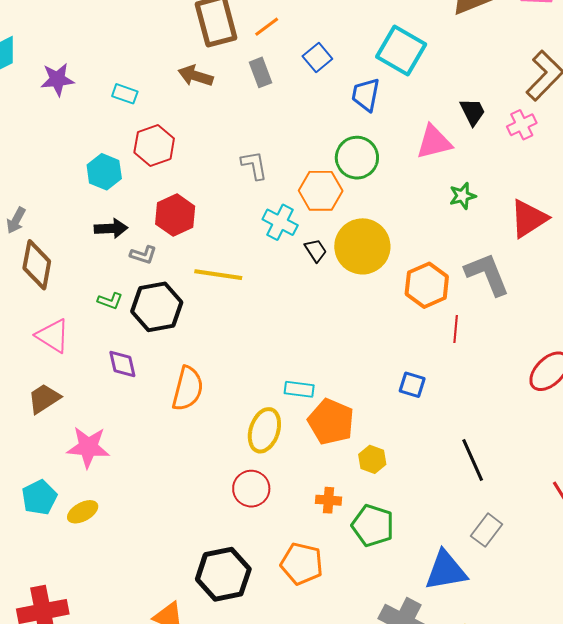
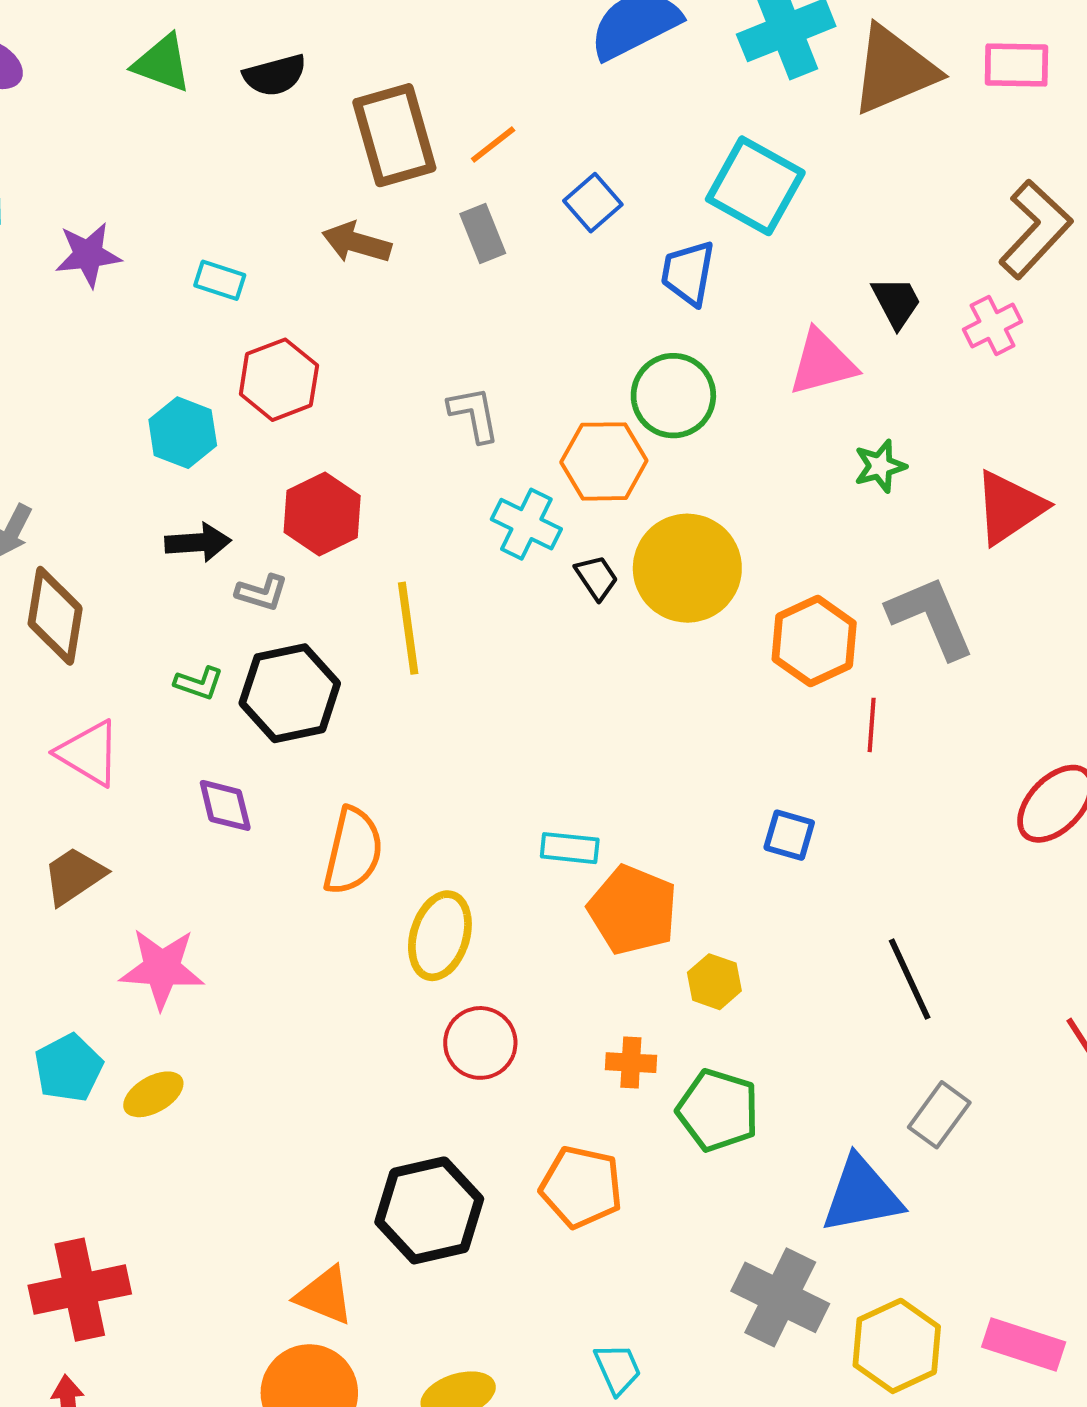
yellow line: (218, 275) -> (408, 628), turned 75
yellow ellipse: (264, 430) -> (440, 936), moved

